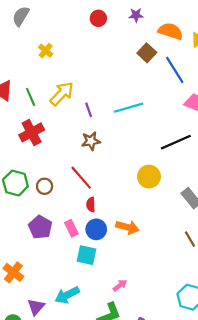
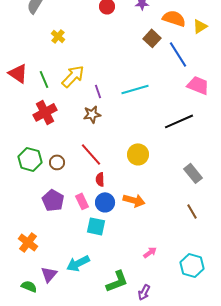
brown star: (91, 141) -> (92, 114), moved
yellow circle: (149, 177) -> (138, 154), moved
pink arrow: (120, 285) -> (150, 252), moved

